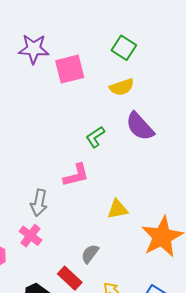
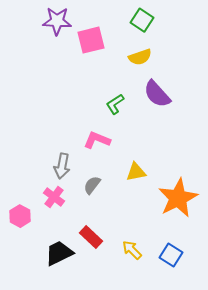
pink L-shape: (76, 175) -> (97, 140), turned -144
gray semicircle: (90, 254) -> (92, 185), moved

